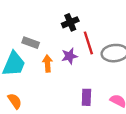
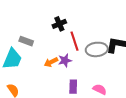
purple star: (69, 56) -> (65, 60), moved
orange arrow: (48, 63) -> (51, 62), moved, turned -112

